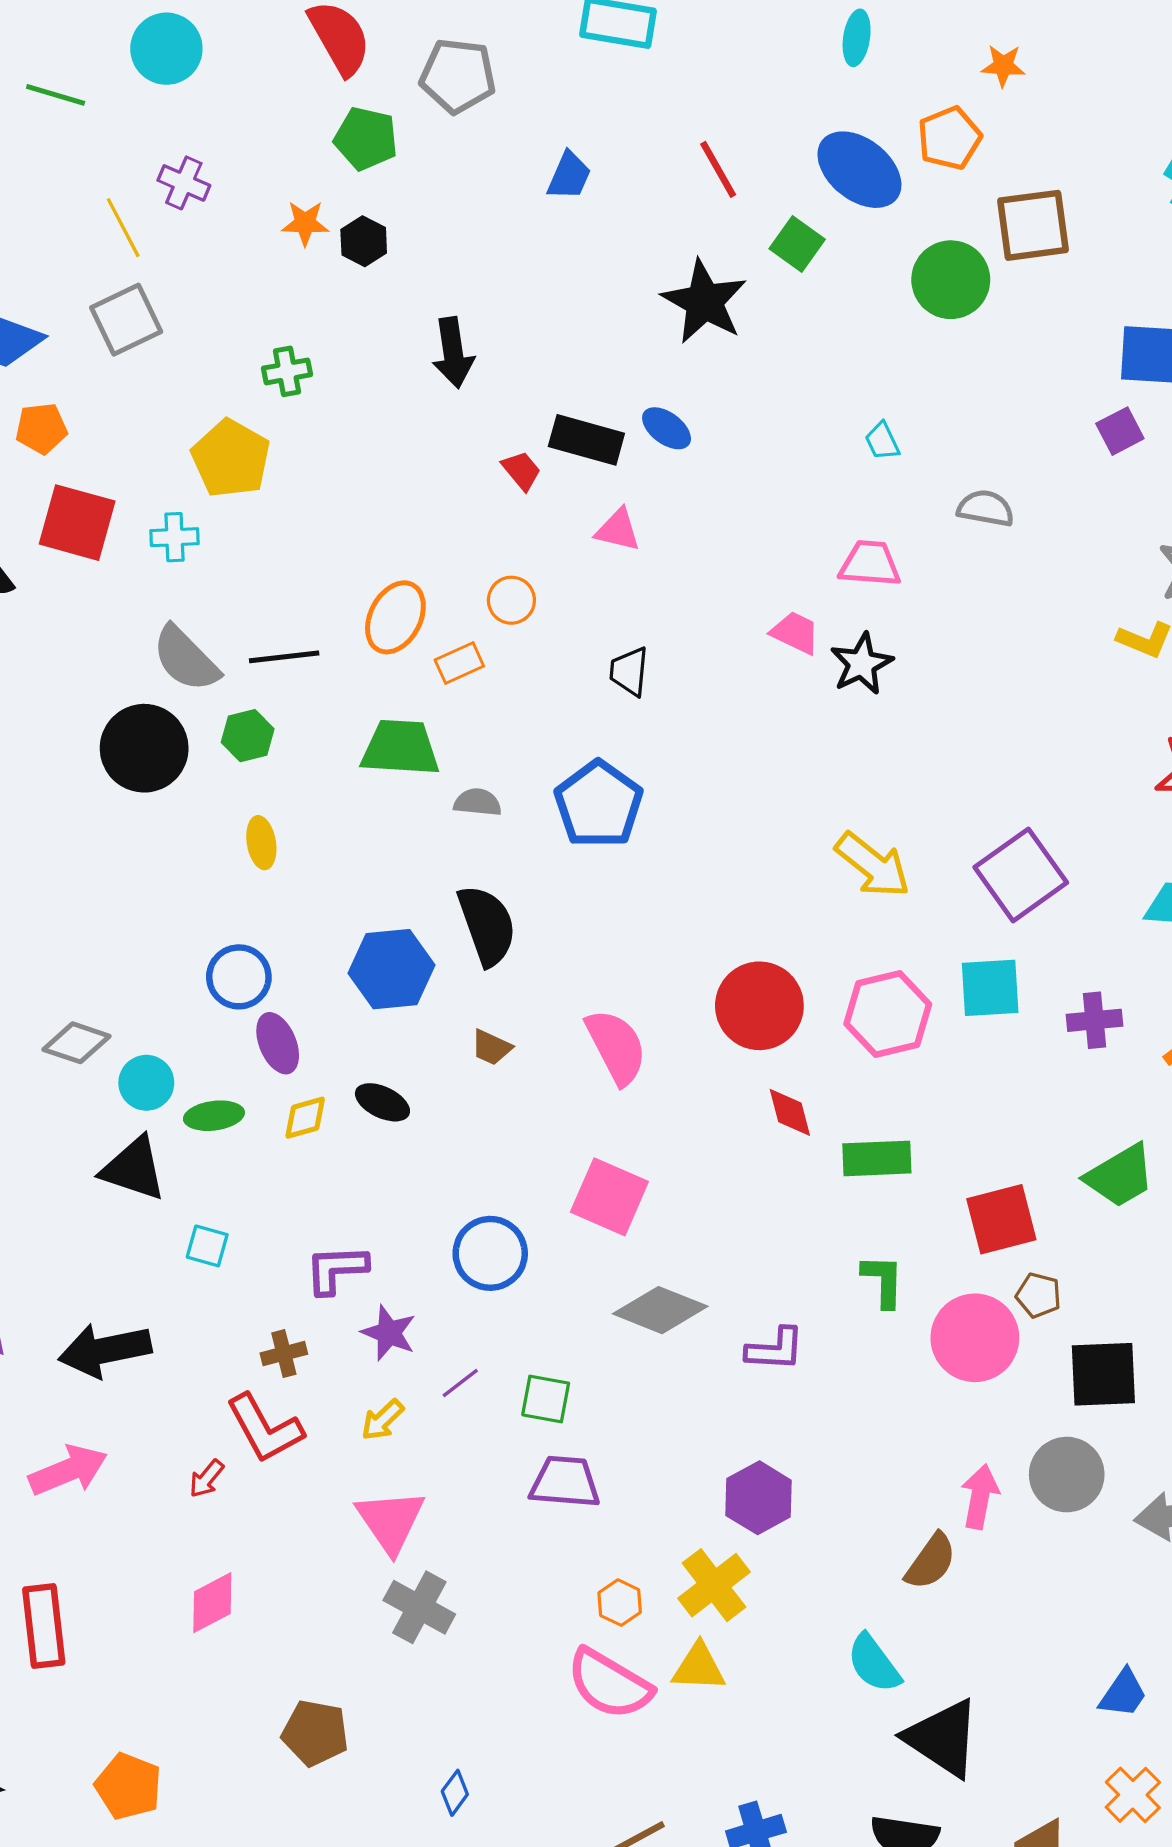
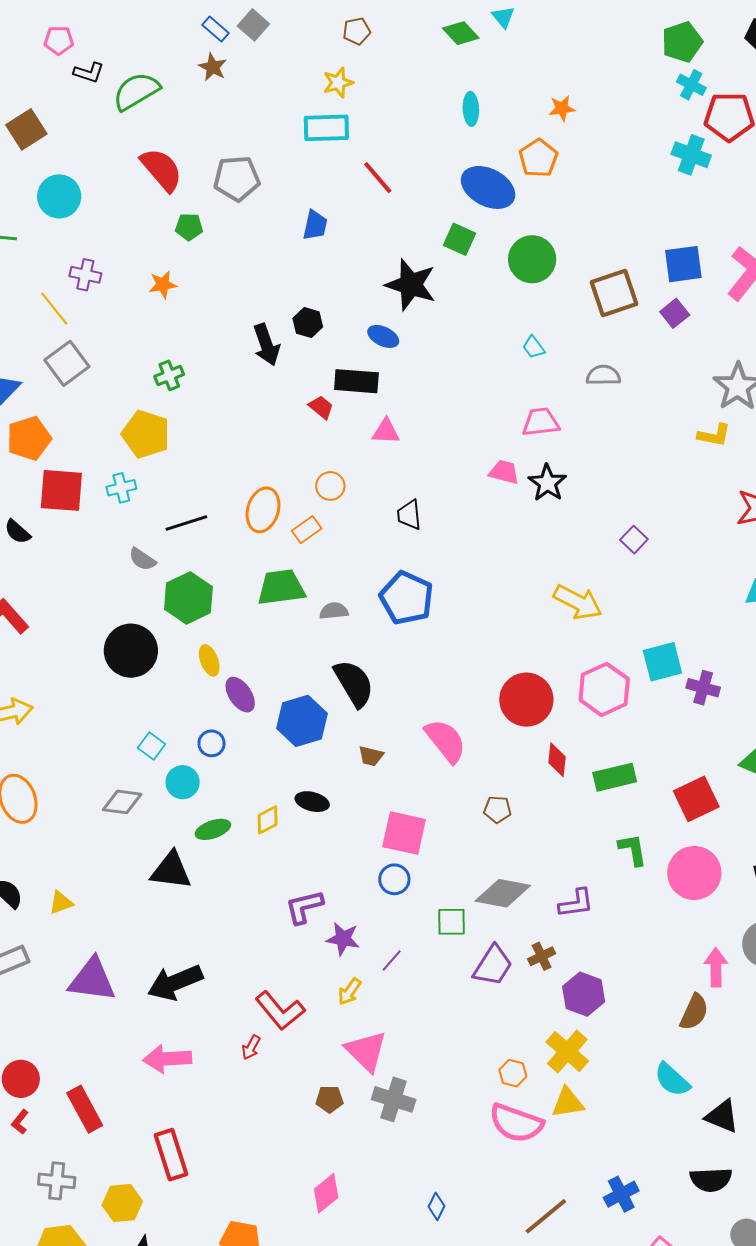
green pentagon: (366, 139) -> (189, 227), size x0.7
red line: (718, 169) -> (378, 178), moved
brown square: (1033, 225) -> (614, 293), moved
black hexagon: (364, 241) -> (308, 323), moved
green circle: (951, 280) -> (532, 259), moved
orange pentagon: (41, 428) -> (29, 438), size x1.4
blue ellipse: (667, 428) -> (383, 336), moved
black line: (284, 657) -> (186, 523), moved
gray semicircle: (186, 659) -> (142, 559), size x0.6
green hexagon: (248, 736) -> (188, 598), size x1.6
black circle: (144, 748) -> (131, 651), moved
purple square: (1021, 875) -> (634, 540), moved, size x0.5
blue circle: (239, 977) -> (211, 743), size x0.7
purple cross: (1094, 1020) -> (703, 688), moved, turned 32
purple ellipse: (278, 1043) -> (240, 695), moved
cyan circle: (146, 1083) -> (183, 782), moved
red diamond: (790, 1112) -> (557, 760), turned 32
pink square: (609, 1197) -> (404, 833), moved
cyan square: (207, 1246) -> (152, 746), moved, turned 32
blue circle: (490, 1253) -> (394, 879), size x0.7
brown pentagon: (1039, 1295) -> (497, 809), moved
brown cross: (284, 1354) -> (542, 956), moved
green square: (546, 1399) -> (452, 922), moved
pink arrow: (68, 1470) -> (167, 1059), turned -150
purple trapezoid: (565, 1482) -> (493, 966), moved, turned 129
pink diamond: (212, 1603) -> (326, 1193), moved
brown pentagon: (315, 1733) -> (329, 1099), moved, size x0.7
black triangle: (943, 1738) -> (722, 1116), size x0.7

